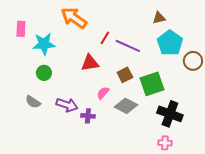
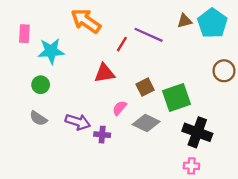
cyan pentagon: (170, 43) -> (212, 23), moved
purple line: (128, 46) -> (149, 35), moved
green circle: (44, 73) -> (41, 85), moved

